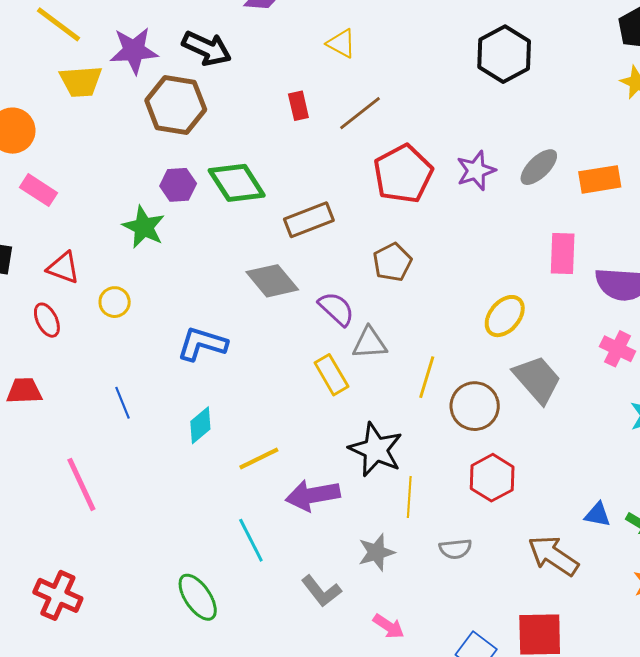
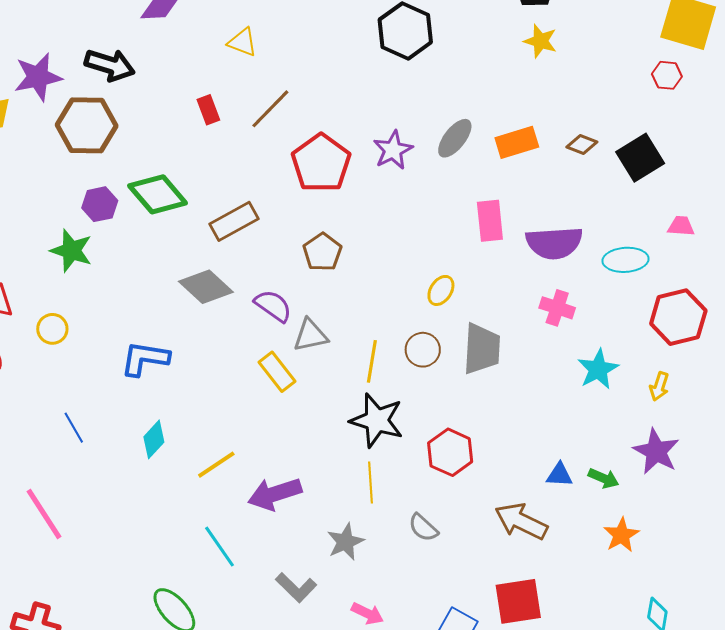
yellow ellipse: (505, 316) -> (441, 290), size x0.7
gray trapezoid: (537, 379) -> (482, 349), turned 52
brown circle: (475, 406) -> (423, 350), moved, size x0.7
black star: (376, 450) -> (377, 420), moved
gray semicircle: (455, 549) -> (423, 528), turned 56

